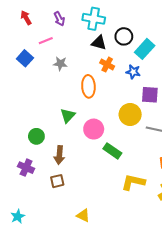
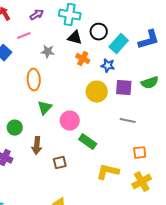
purple arrow: (59, 19) -> (37, 15), turned -96
gray star: (60, 63) -> (48, 52), moved
orange ellipse: (88, 86) -> (34, 80), moved
yellow circle: (130, 114) -> (97, 92), moved
brown square: (57, 181) -> (60, 163), moved

